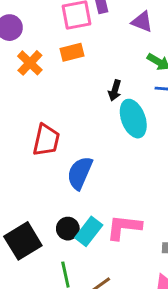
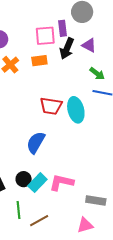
black arrow: (115, 90) -> (67, 48), moved, size x1.5
red trapezoid: (46, 140) -> (51, 106), moved, turned 80

